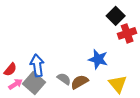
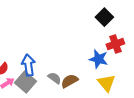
red cross: (127, 33) -> (115, 44), moved
blue star: (98, 59) -> (98, 59), moved

